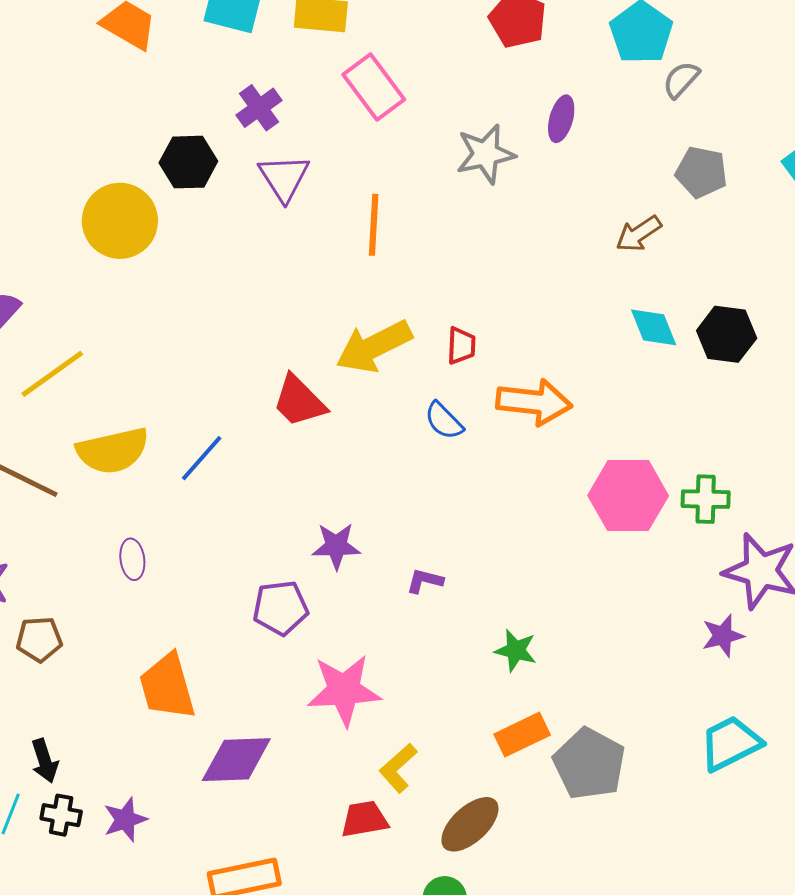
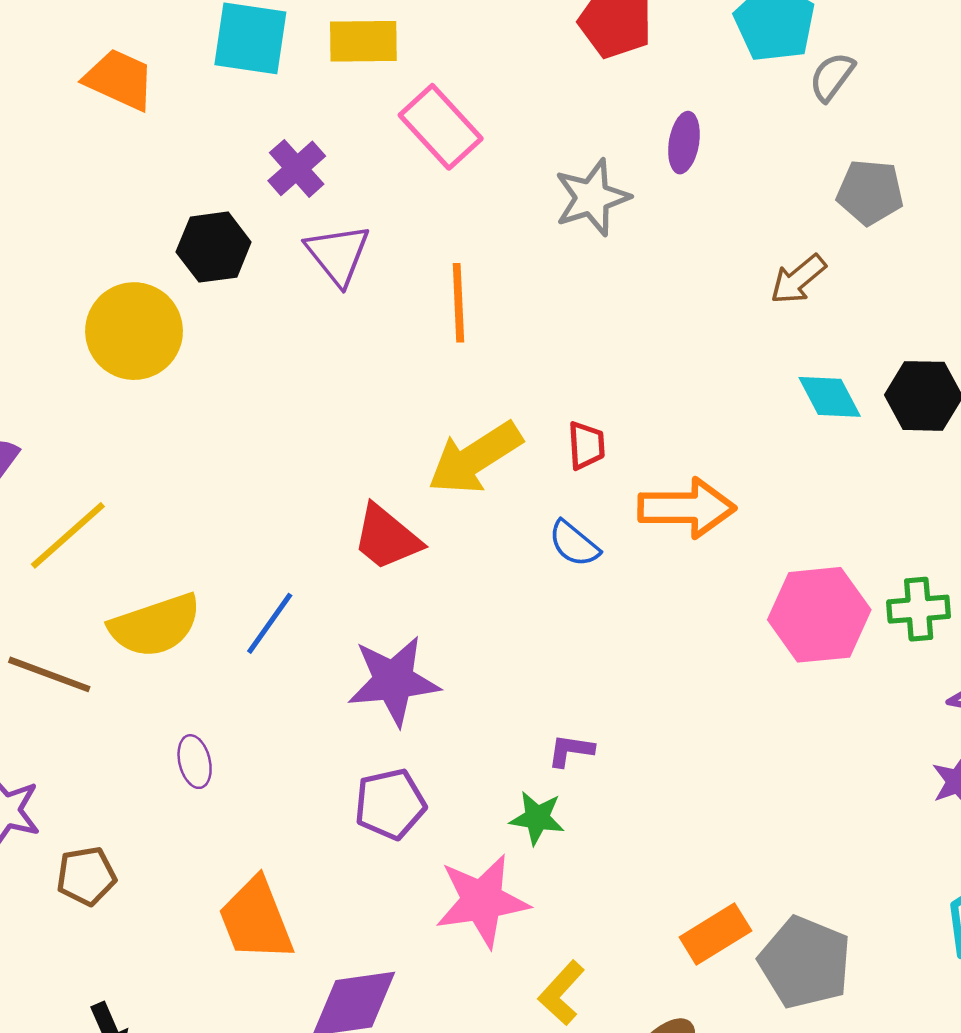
purple star: (336, 546) -> (394, 681), moved, size x1.5
green star: (516, 650) -> (537, 818), moved

